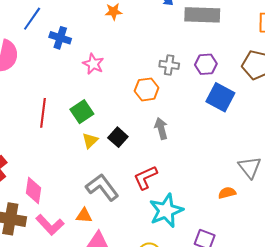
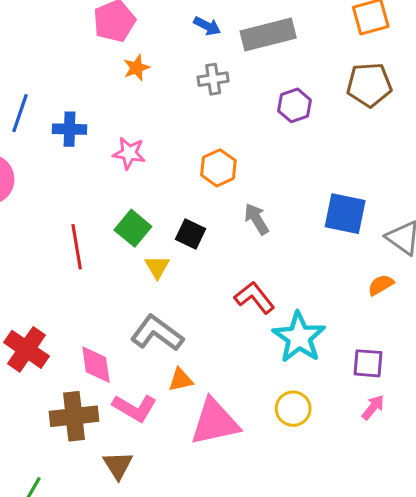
gray cross: (169, 65) -> (213, 79), moved
blue square: (220, 97) -> (345, 214), moved
black square: (118, 137) -> (190, 234), moved
red L-shape: (145, 178) -> (255, 298), turned 92
gray L-shape: (102, 187) -> (157, 333), moved

